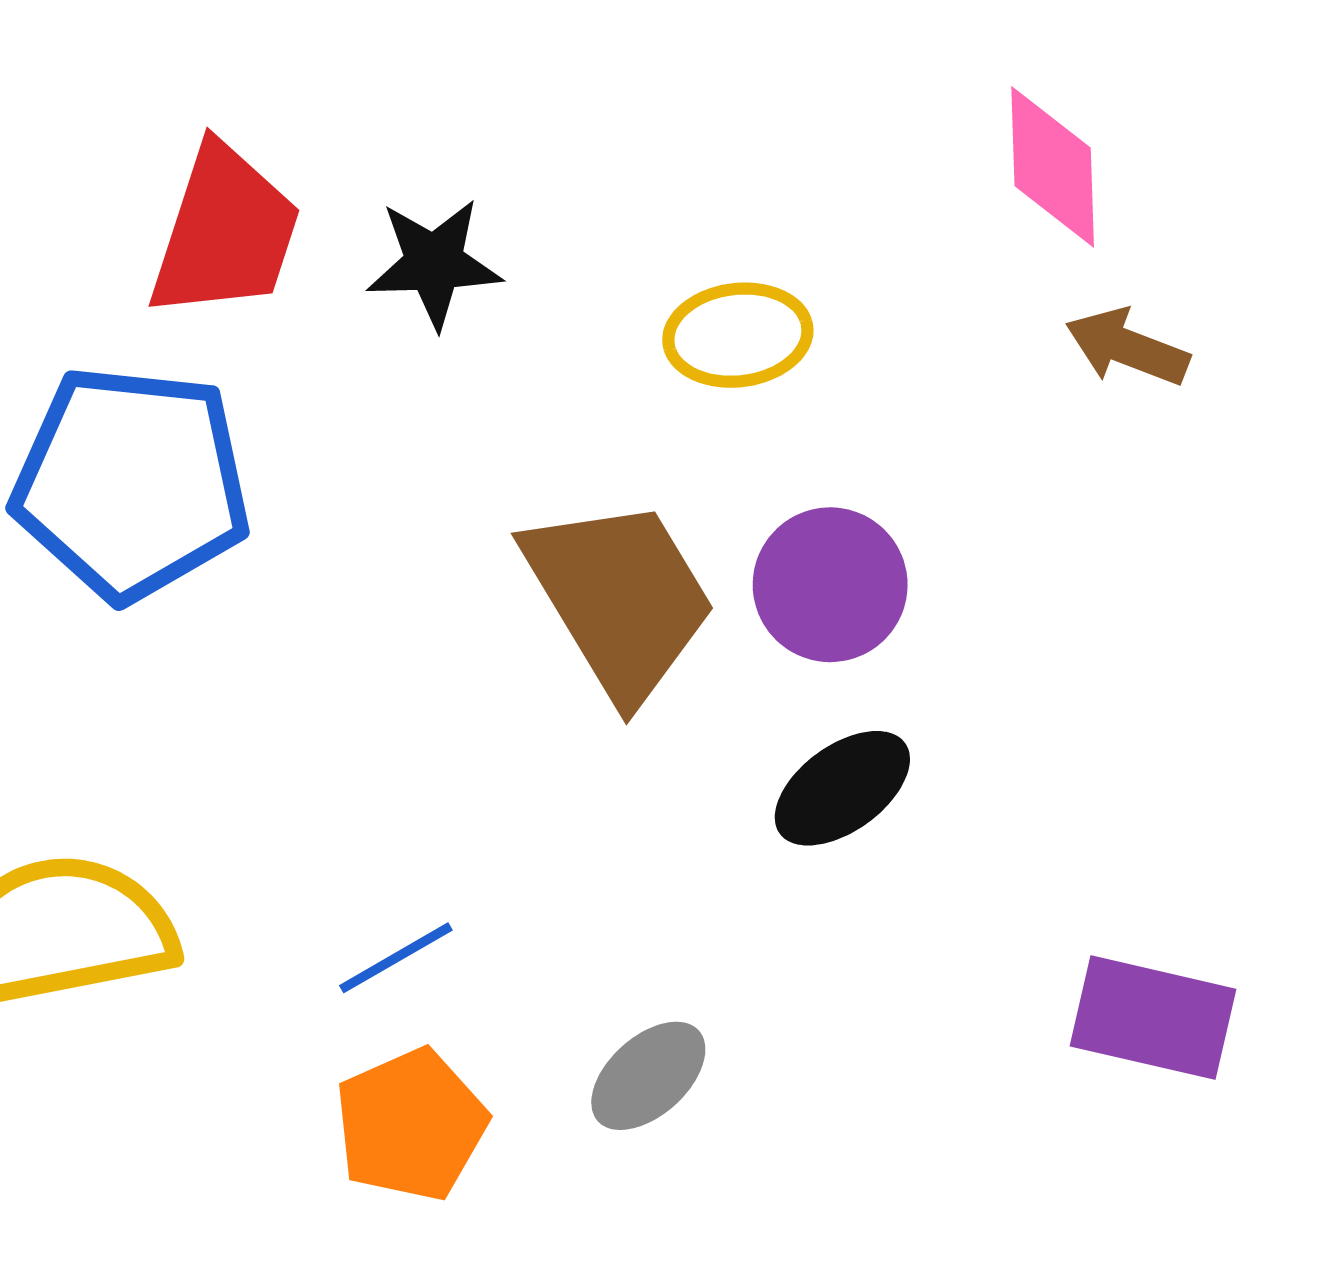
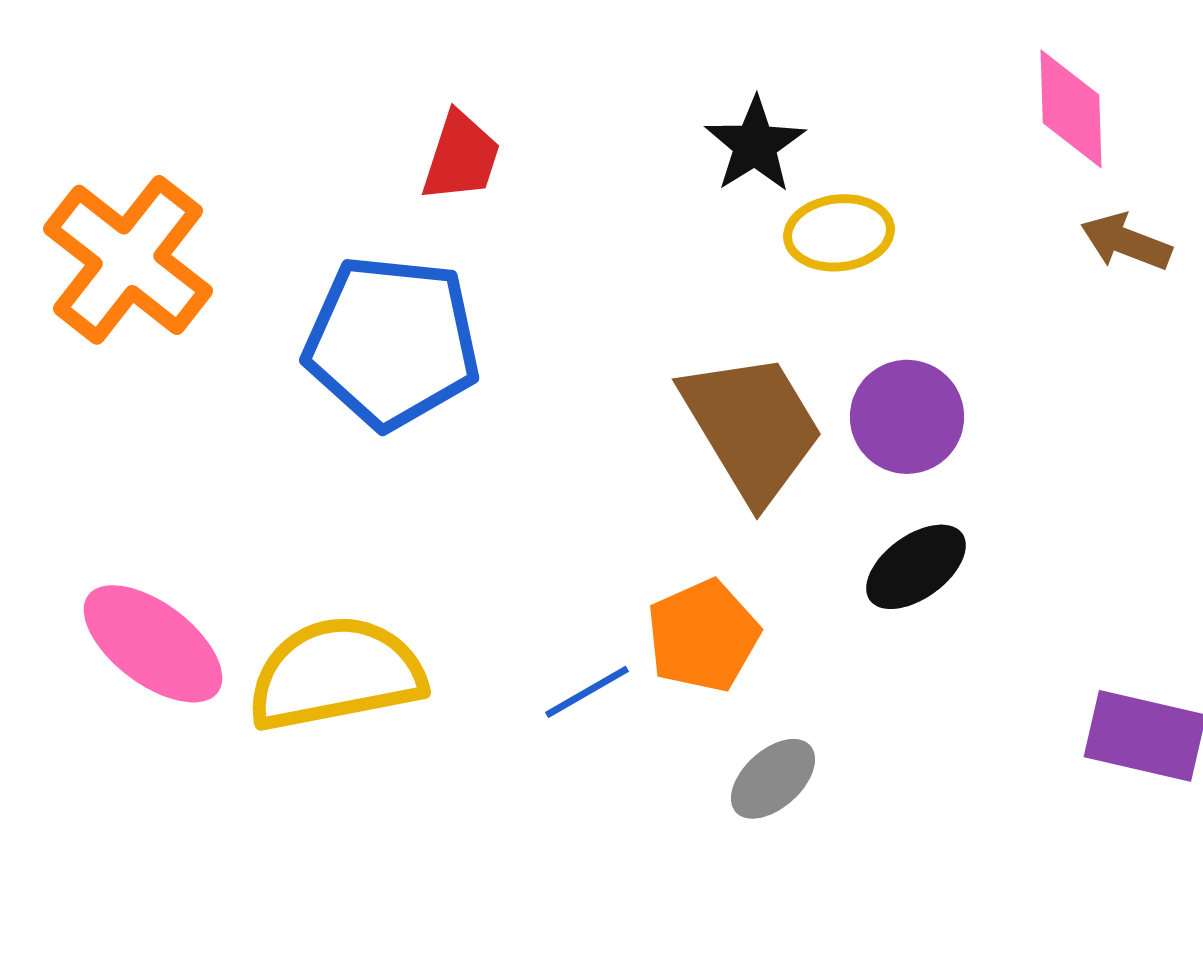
red trapezoid: (225, 232) -> (461, 157), size x0.7
black star: (434, 263) -> (755, 145), moved, turned -30
orange pentagon: (411, 1125) -> (703, 636), moved

